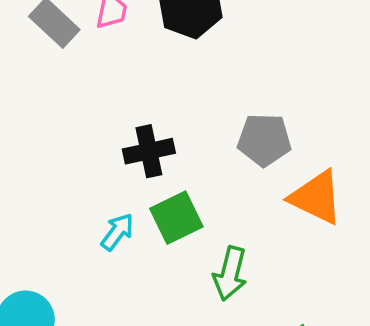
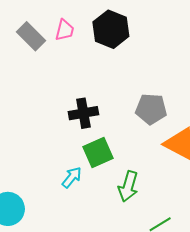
cyan arrow: (117, 232) -> (72, 177), moved

